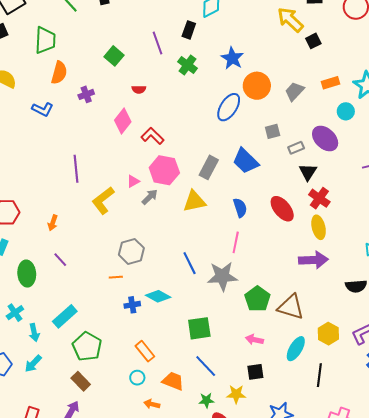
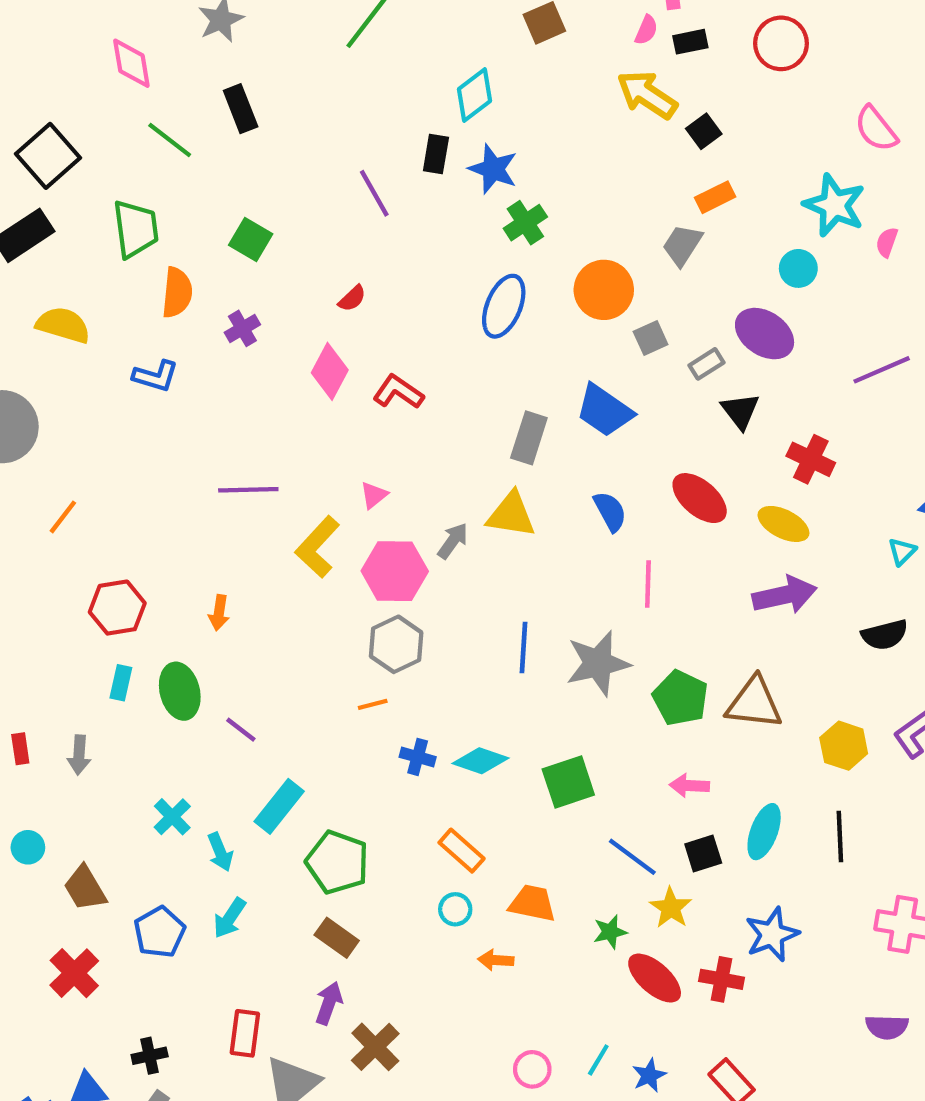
green square: (114, 56) -> (251, 239), moved
blue star: (232, 58) -> (493, 169), moved
green cross: (187, 65) -> (525, 223), moved, turned 30
orange rectangle: (330, 83) -> (715, 197), moved
orange circle: (257, 86) -> (604, 290), moved
red semicircle: (139, 89) -> (352, 298), turned -32
blue ellipse: (229, 107) -> (504, 306), moved
purple line: (76, 169) -> (248, 490), turned -76
pink hexagon: (164, 170) -> (395, 571), moved
gray arrow: (150, 197) -> (453, 541), moved
red cross: (319, 198) -> (811, 459), moved
yellow triangle: (194, 201) -> (511, 515), turned 30
yellow ellipse: (319, 227) -> (783, 524), turned -40
pink line: (236, 242) -> (648, 584), moved
purple line: (60, 260) -> (241, 730), moved
blue line: (190, 263) -> (523, 647), turned 40
green ellipse: (27, 274) -> (180, 691), moved
cyan diamond: (158, 296) -> (480, 761), moved
blue cross: (132, 305) -> (418, 757), turned 35
cyan ellipse: (296, 349) -> (764, 832), moved
blue line: (206, 366) -> (632, 857), moved
yellow star: (236, 394) -> (671, 908), turned -30

